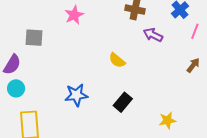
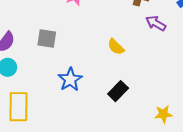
gray square: (34, 38) -> (47, 39), moved
blue star: (76, 95) -> (70, 80), turned -30

